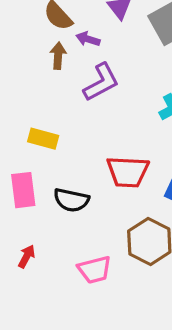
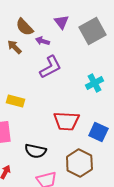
brown arrow: (58, 56) -> (14, 47), moved, turned -49
black semicircle: (71, 200) -> (35, 151), moved

